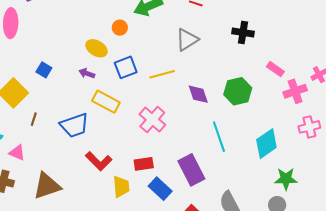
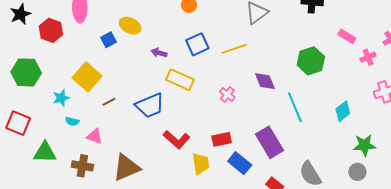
yellow ellipse: (96, 48) -> (130, 26), moved
blue square: (44, 70) -> (108, 40), moved, turned 35
pink cross: (295, 91) -> (368, 57), size x0.7
purple diamond: (198, 94) -> (265, 81), moved
brown line: (34, 119) -> (109, 102), turned 48
pink cross: (152, 120) -> (227, 95), size x0.6
cyan diamond: (266, 144) -> (343, 111), size x0.7

